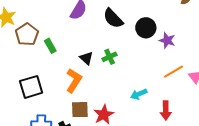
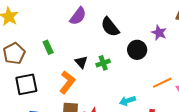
black circle: (146, 28) -> (137, 50), moved
brown pentagon: (27, 34) -> (14, 53), moved
purple star: (167, 40) -> (159, 33), moved

